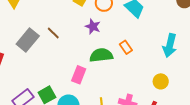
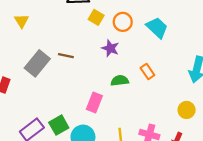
brown line: (53, 33) -> (66, 56), turned -32
green semicircle: (101, 55) -> (120, 81), size x0.7

